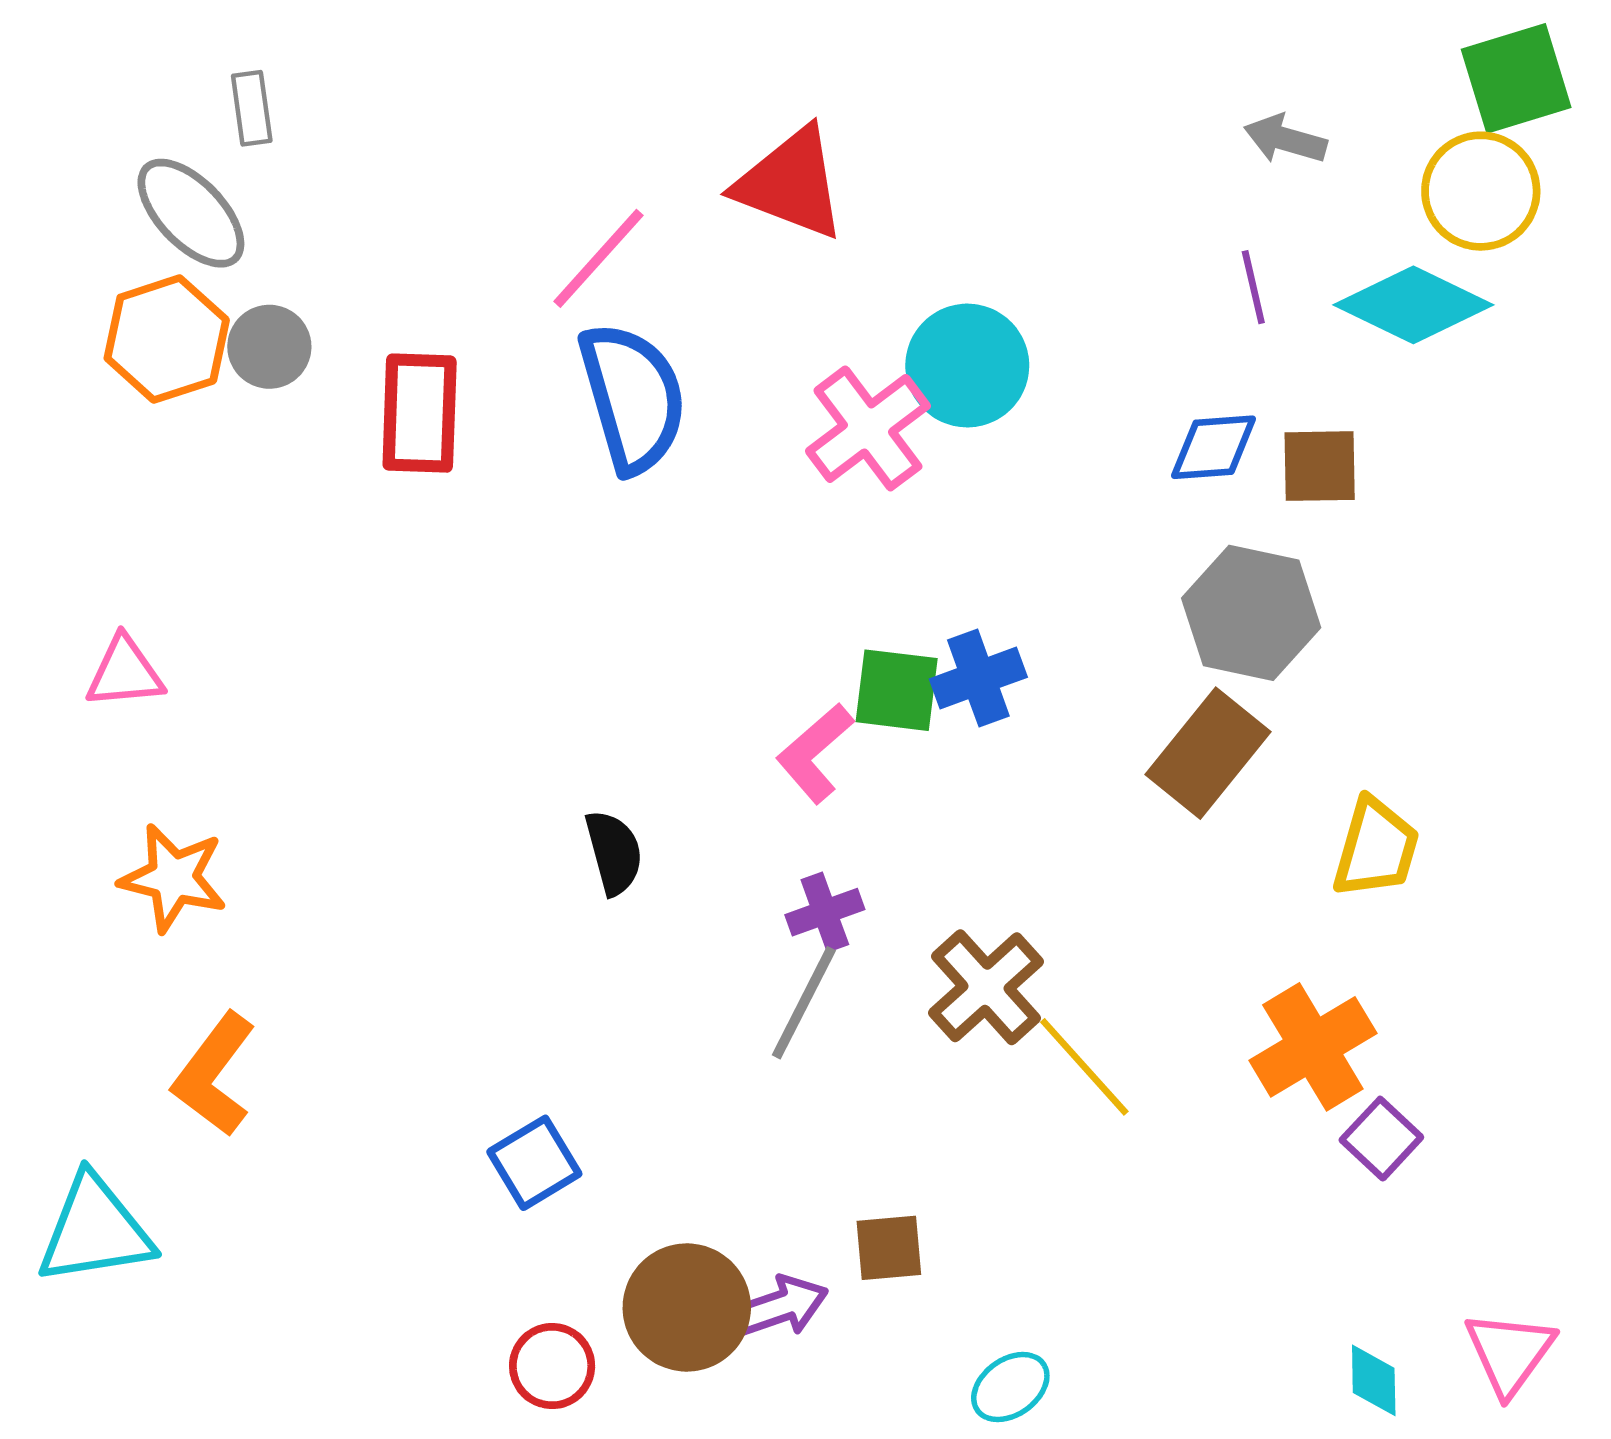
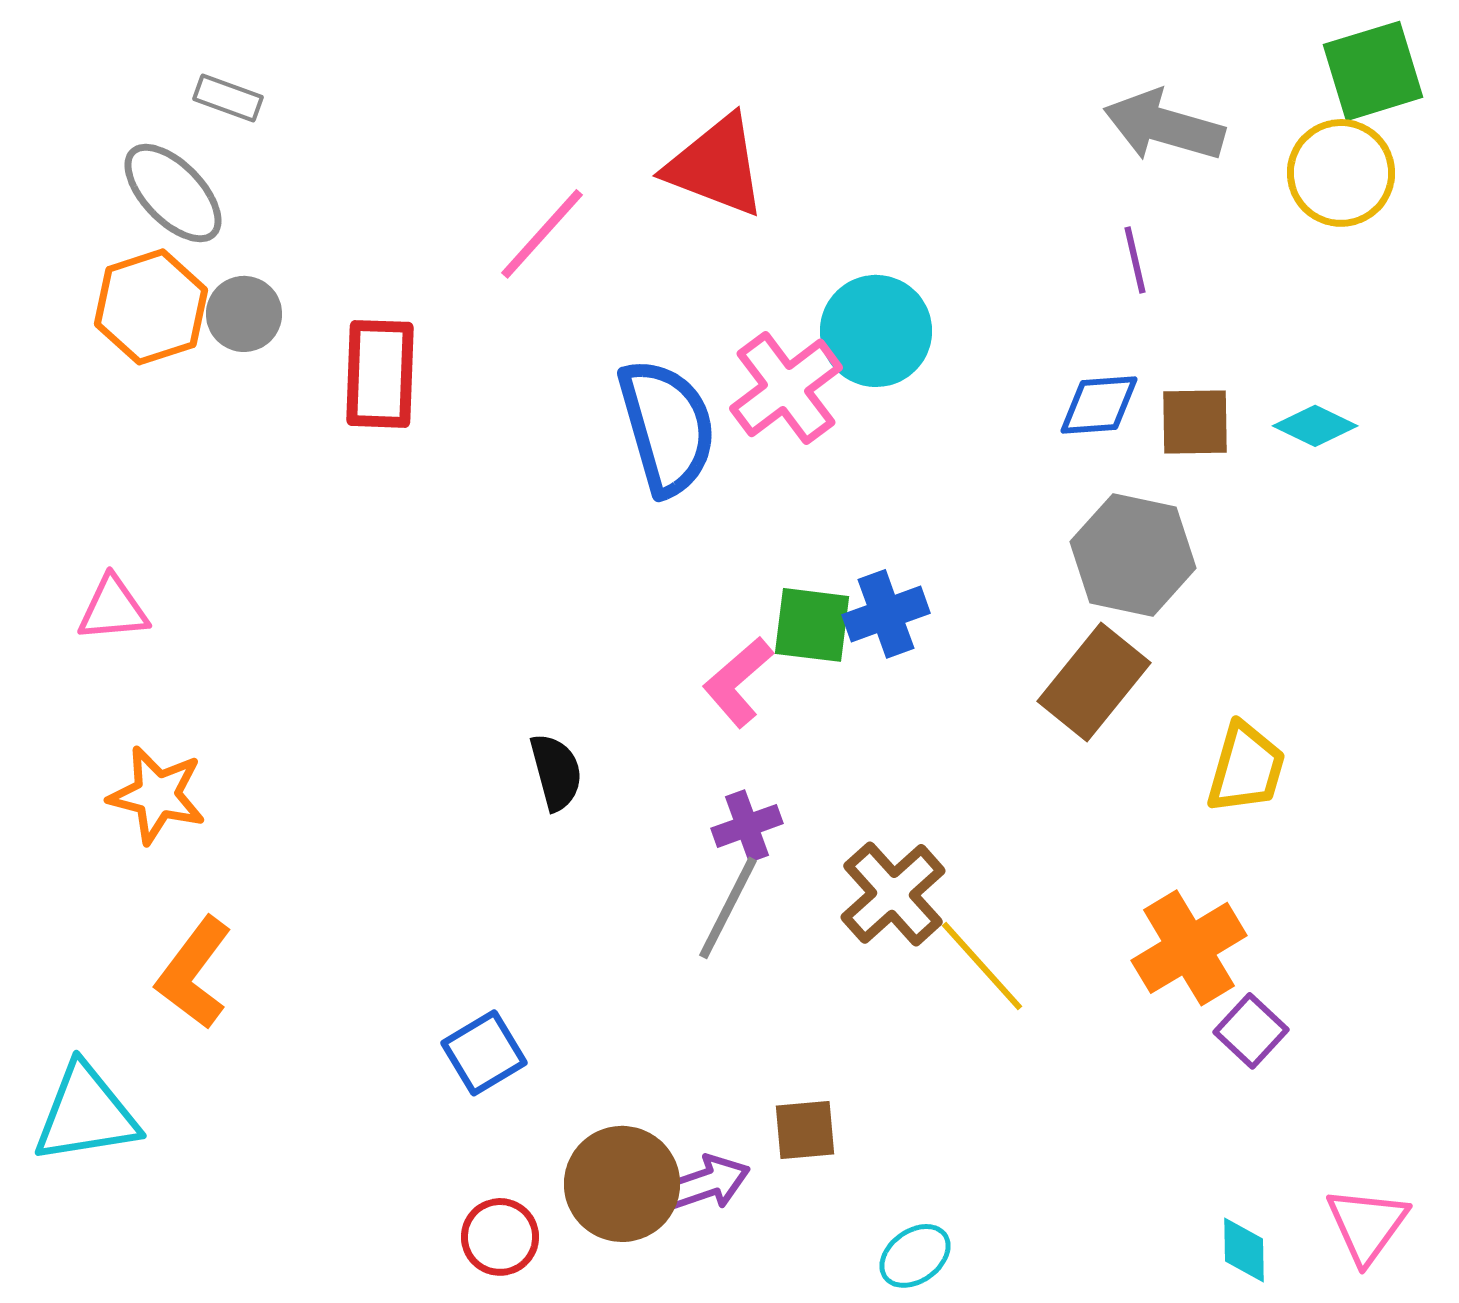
gray rectangle: (252, 108) -> (228, 98), turned -62
gray arrow: (1285, 139) -> (1164, 126), size x1.6
cyan diamond: (1413, 305) -> (1315, 426), moved, size x0.6
blue semicircle: (633, 398) -> (667, 427), moved

